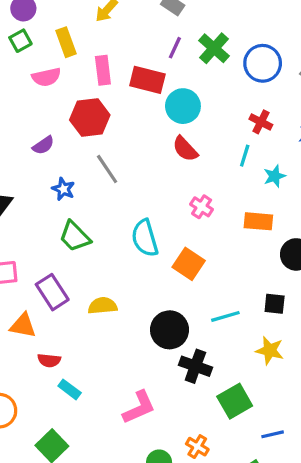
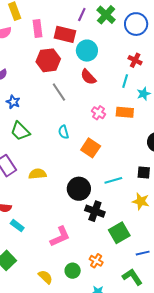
red hexagon: (90, 117) -> (48, 60), moved
gray line: (107, 169) -> (59, 92), moved
orange rectangle: (258, 221) -> (125, 112), moved
cyan semicircle: (145, 238) -> (64, 132), size x0.6

